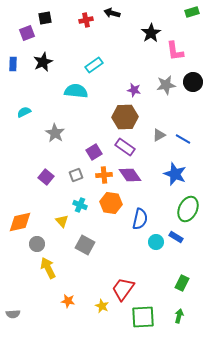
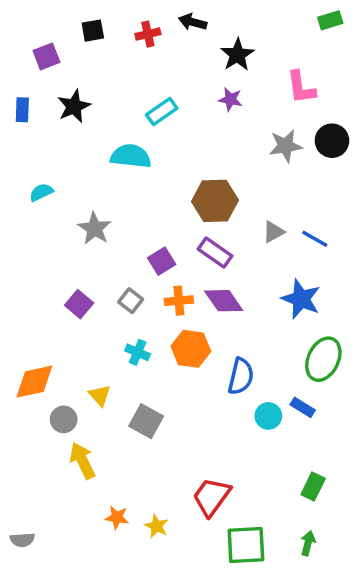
black square: (45, 18) -> (93, 31), moved
black star: (151, 33) -> (237, 55), moved
purple star: (134, 90) -> (230, 99), moved
gray square: (76, 175) -> (131, 301), turned -32
yellow triangle: (62, 221) -> (100, 395), moved
yellow star: (102, 306) -> (156, 526), moved

